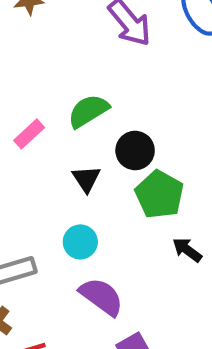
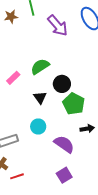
black arrow: (187, 250) -> (87, 129), turned 136
purple semicircle: (101, 297) -> (64, 144), moved

